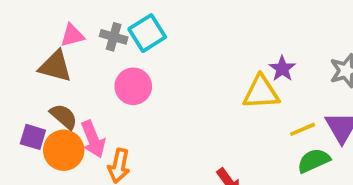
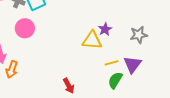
green semicircle: (314, 161) -> (115, 80), turned -42

